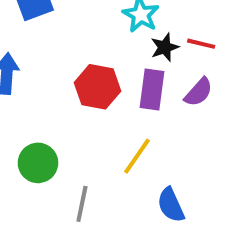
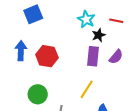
red line: (201, 44) -> (116, 21), moved
red hexagon: (97, 87) -> (47, 56), moved

